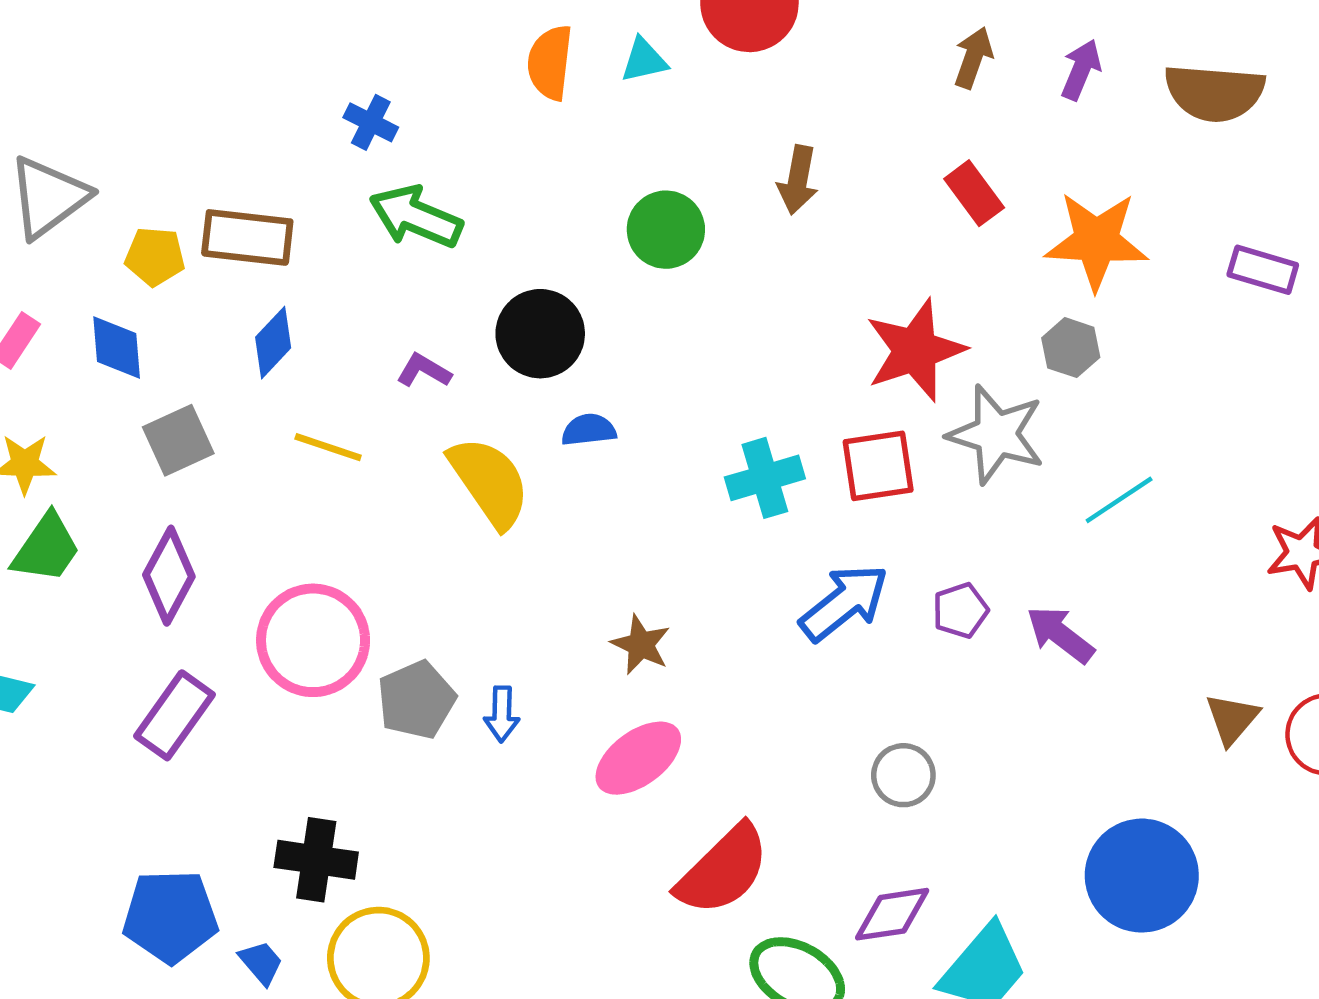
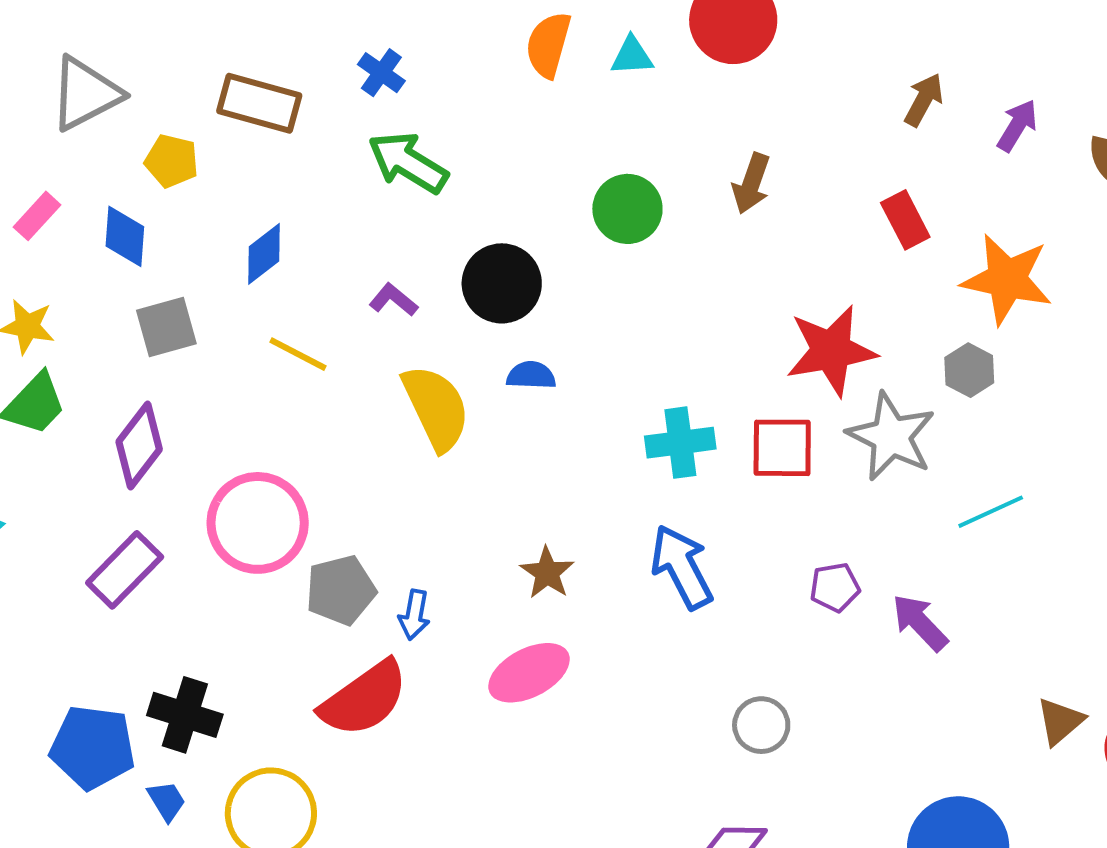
brown rectangle: (247, 237) -> (259, 103), moved
blue arrow: (844, 603) -> (682, 567), moved, turned -88
black cross: (316, 860) -> (185, 715), moved
red semicircle: (723, 870) -> (364, 699), moved

